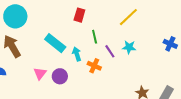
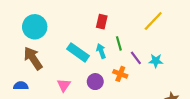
cyan star: (129, 47) -> (156, 61), moved
cyan arrow: (77, 54) -> (101, 51), moved
purple circle: (60, 76) -> (95, 82), moved

